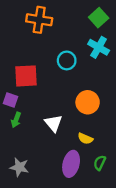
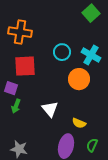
orange cross: (39, 20) -> (20, 32), moved
cyan cross: (99, 47) -> (91, 55), moved
orange circle: (88, 102) -> (79, 79), moved

